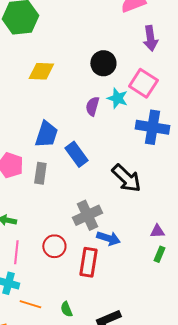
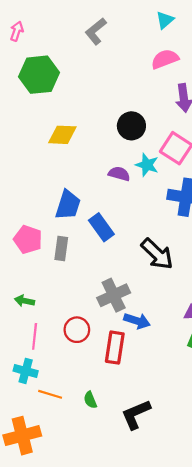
purple semicircle: (92, 106) -> (119, 174), turned 90

